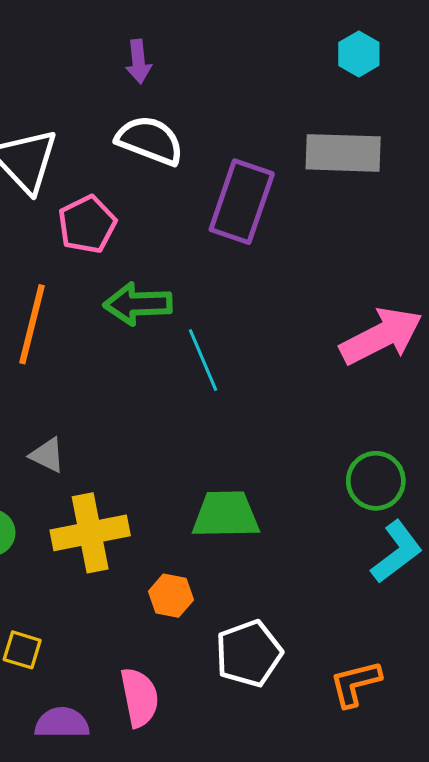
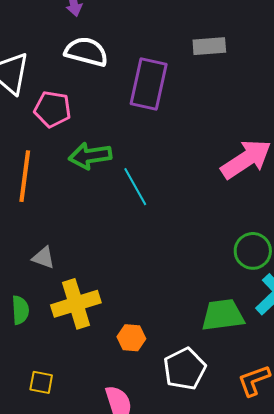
gray rectangle: (343, 153) -> (209, 46), size x0.7
pink pentagon: (87, 224) -> (53, 109), turned -30
green trapezoid: (226, 515) -> (223, 315), moved

